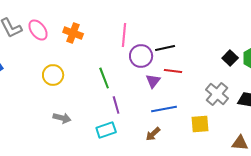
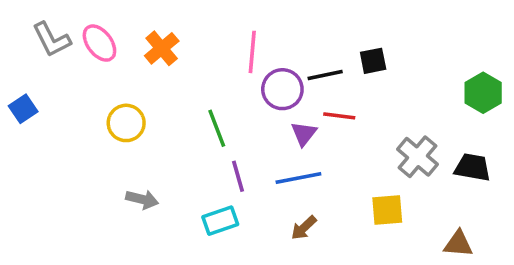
orange cross: (73, 33) -> (162, 48), turned 30
black square: (230, 58) -> (373, 61), moved, turned 35
blue line: (164, 109) -> (298, 178), moved

